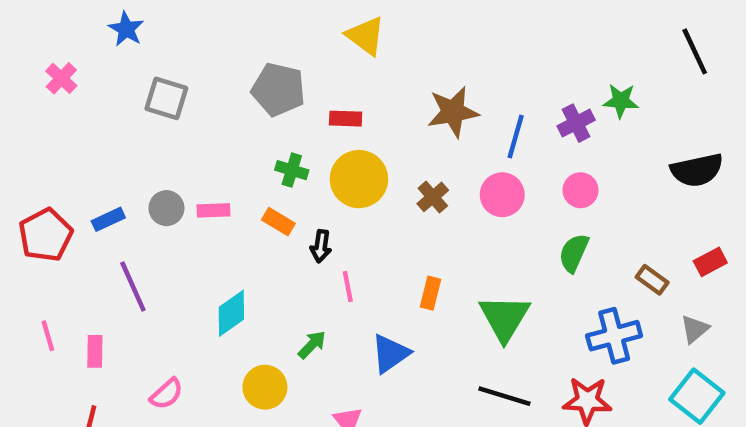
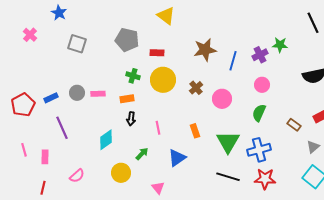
pink circle: (502, 195) -> (222, 99), moved
orange rectangle: (278, 222) -> (127, 99), turned -40
black arrow: (321, 246) -> (131, 119), moved
orange rectangle: (431, 293) -> (195, 131), turned -32
blue cross: (614, 336) -> (259, 150), moved

